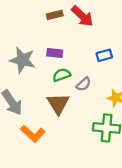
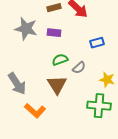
purple rectangle: (55, 53) -> (54, 33), moved
gray star: (22, 60) -> (26, 29), moved

